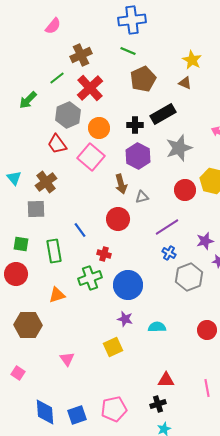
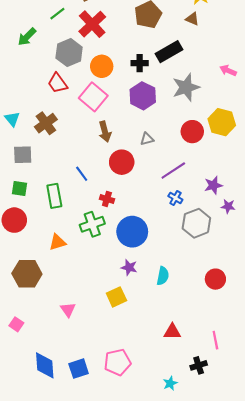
brown arrow: (121, 184) -> (105, 132), moved
gray square: (36, 209) -> (23, 155), moved
cyan semicircle: (157, 327) -> (163, 276), turned 102
black cross: (158, 404) -> (199, 365), moved

